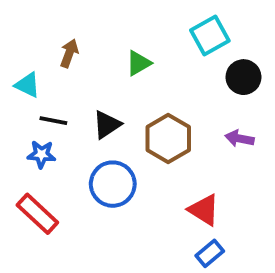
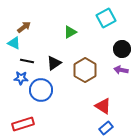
brown arrow: (69, 53) -> (24, 27), moved, turned 32
black circle: (243, 77) -> (122, 49), moved
blue circle: (113, 184) -> (41, 90), moved
red rectangle: (37, 214) -> (23, 124), moved, turned -60

